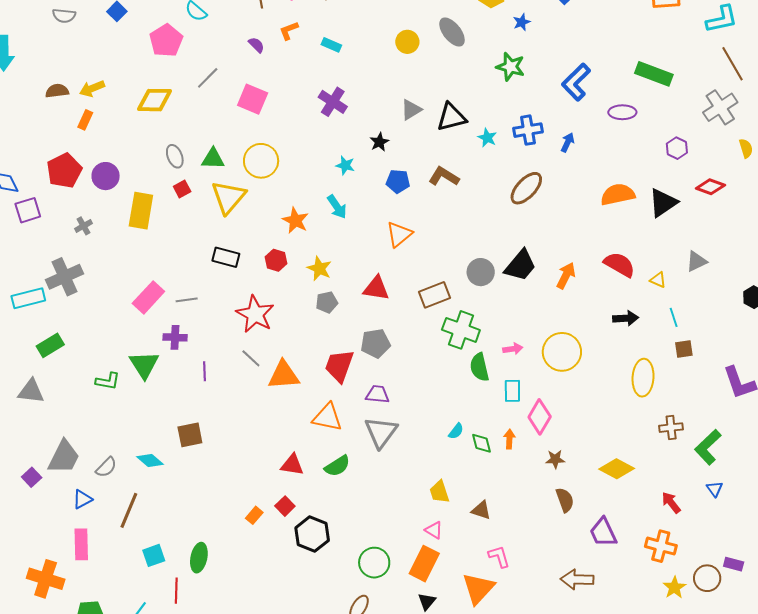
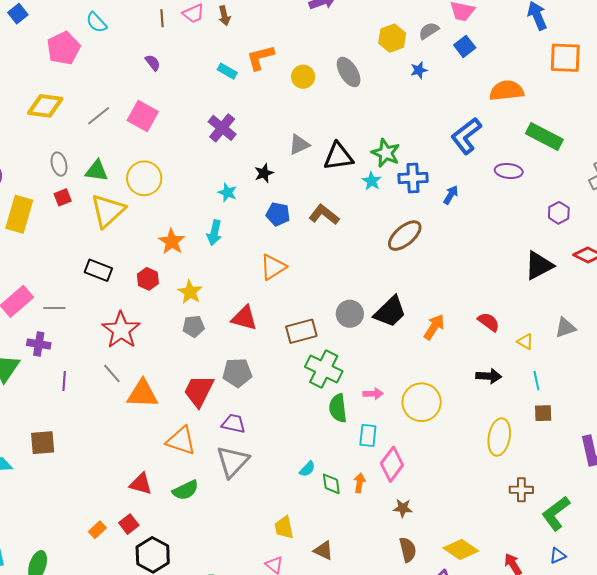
orange L-shape: (289, 31) -> (260, 57), moved, size x1.4
green star: (510, 67) -> (386, 153), moved
gray line: (208, 78) -> (99, 116), moved
orange semicircle: (618, 195) -> (507, 91), moved
cyan arrow: (337, 207) -> (214, 233), turned 40
red semicircle: (619, 264) -> (489, 322), size x0.7
yellow diamond: (617, 469) -> (461, 550), moved
blue triangle: (715, 489) -> (558, 556), turned 36

